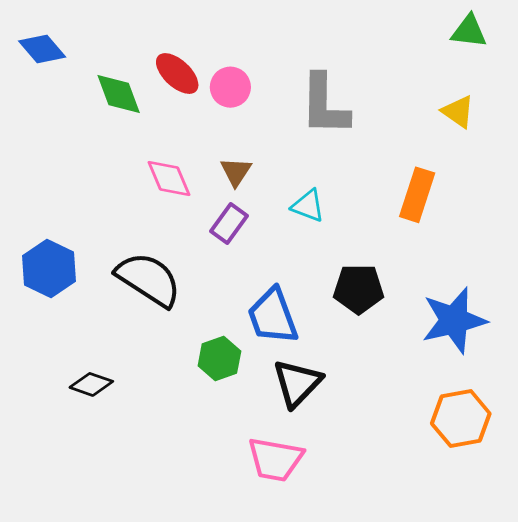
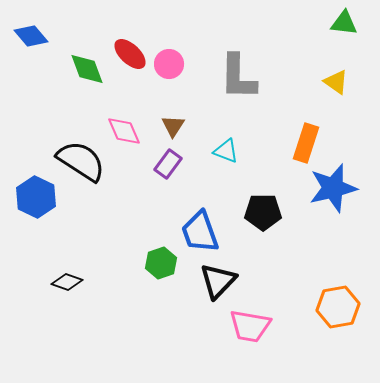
black semicircle: (149, 279) -> (81, 161), moved
blue star: (454, 320) -> (333, 188), moved
pink trapezoid: (275, 459) -> (250, 326), moved

